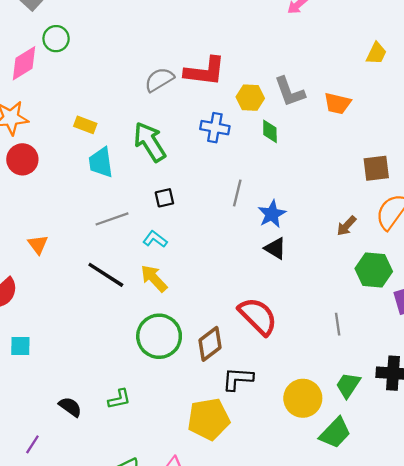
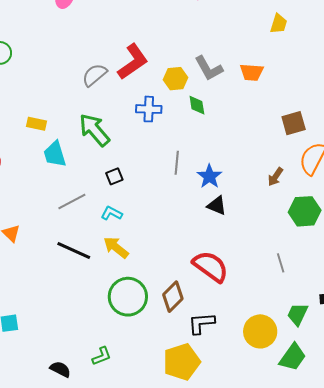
red L-shape: (205, 71) -> (133, 62), turned -33

